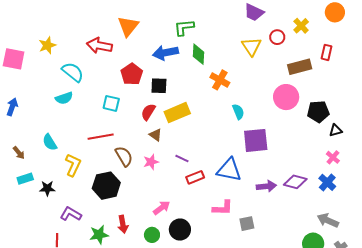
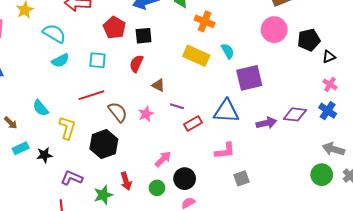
cyan semicircle: (64, 98) -> (60, 61), moved
yellow rectangle: (177, 113) -> (196, 56), moved, turned 55
brown triangle: (156, 135) -> (158, 85), moved
gray square: (247, 224) -> (242, 178), moved

